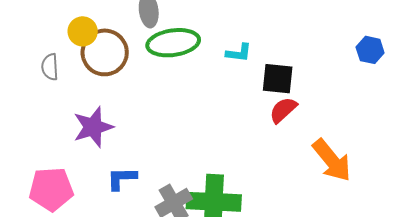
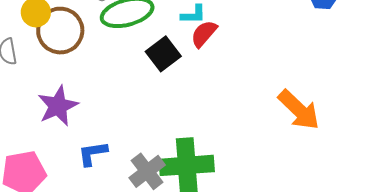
black square: (278, 79) -> (163, 54), moved, turned -36
red semicircle: (283, 110) -> (204, 34), moved

